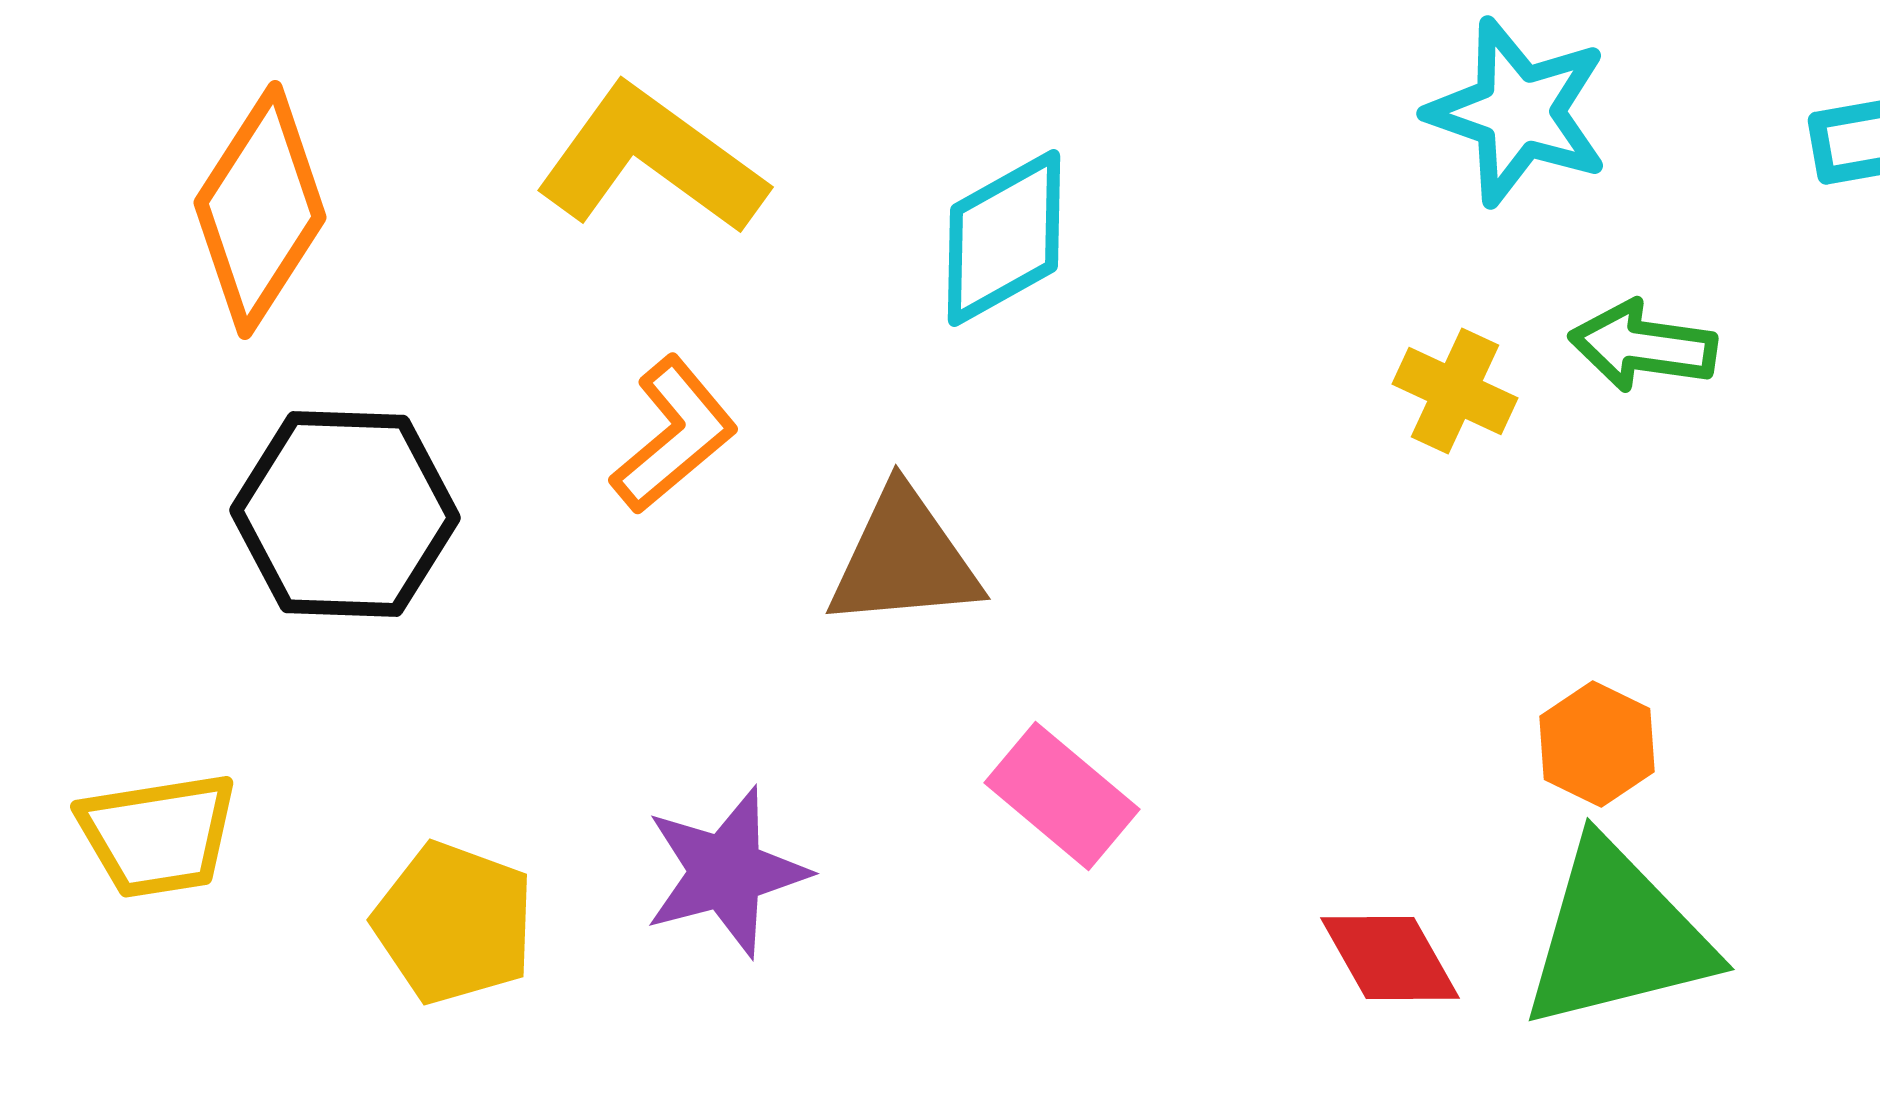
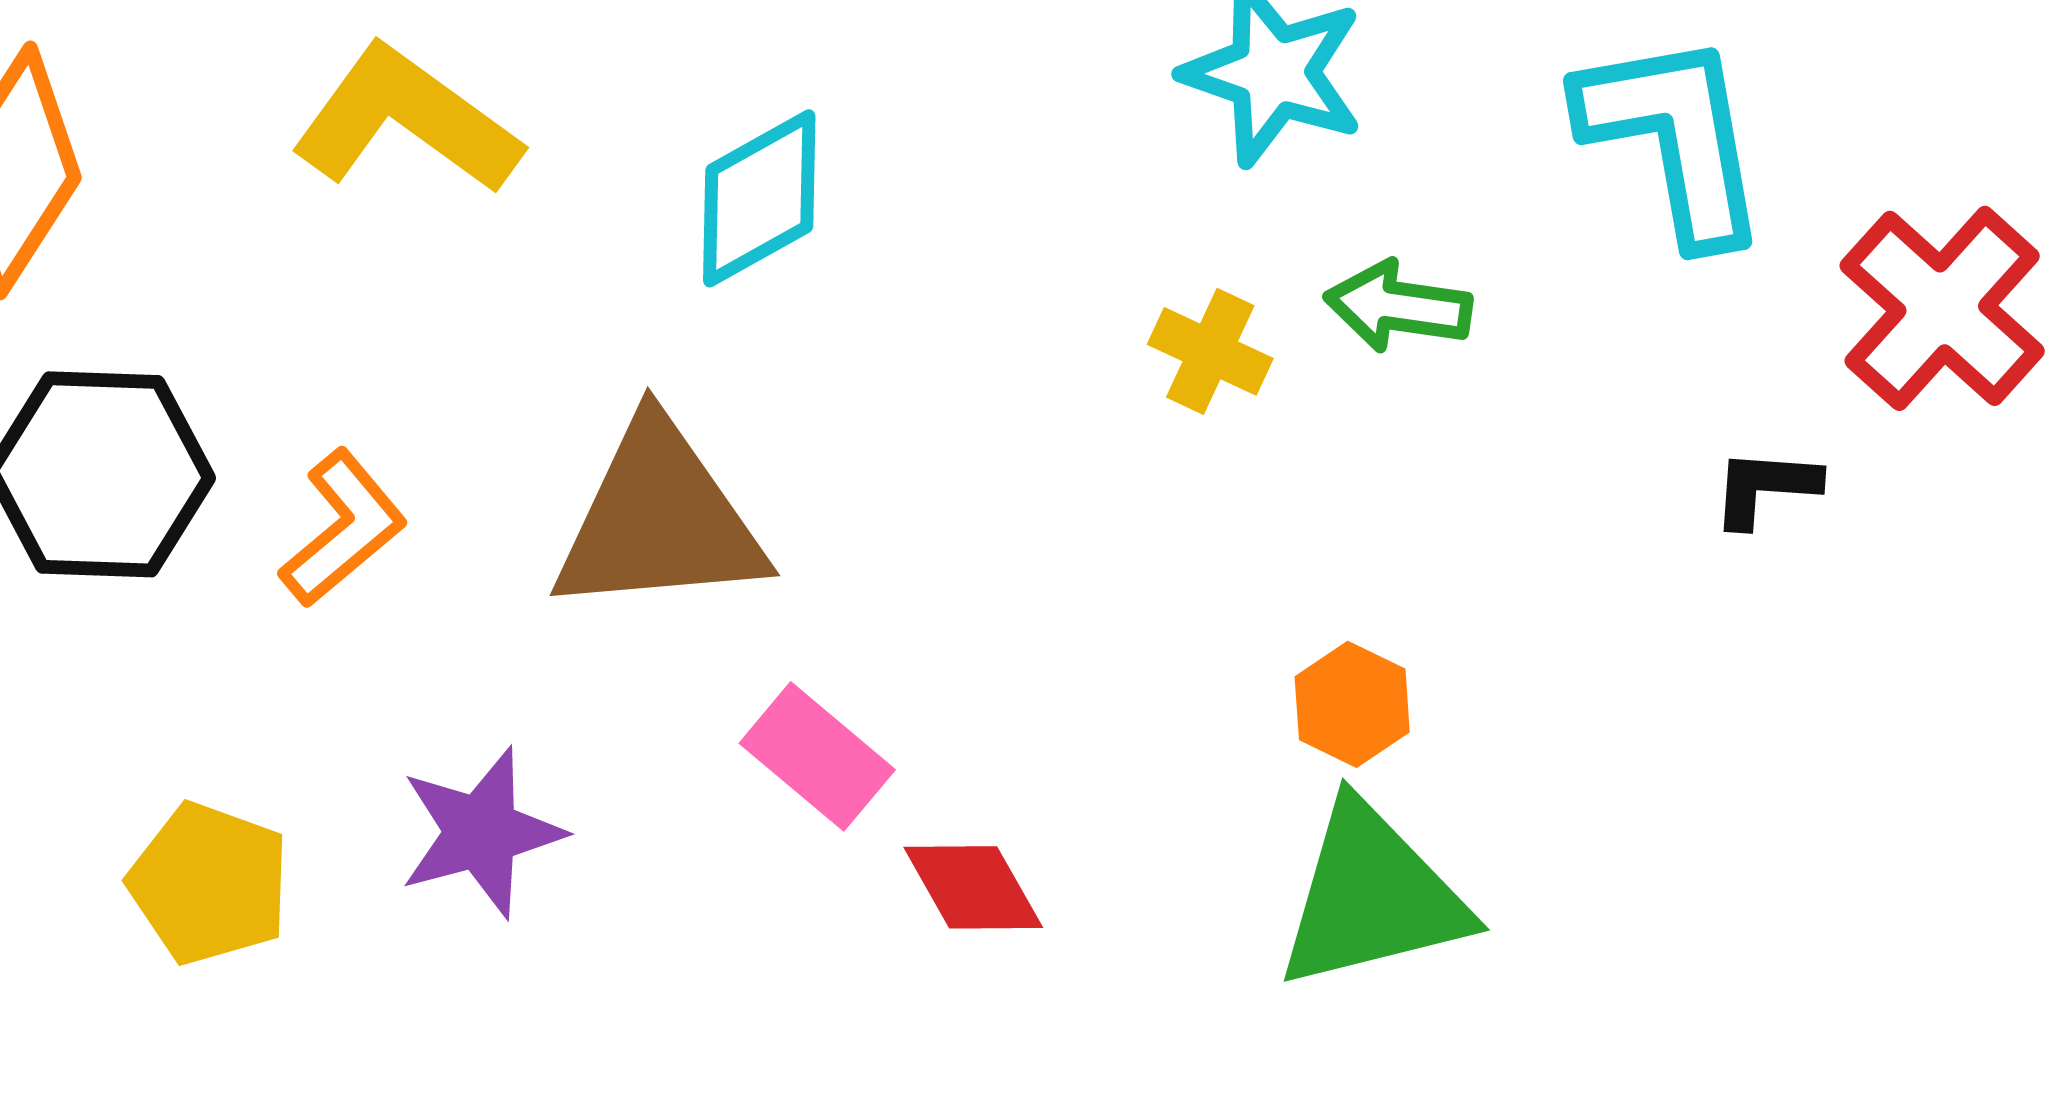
orange L-shape: (674, 435) -> (343, 528), moved
brown triangle: (904, 559) -> (659, 519), size x1.4
red diamond: (1390, 958) -> (973, 887), moved

